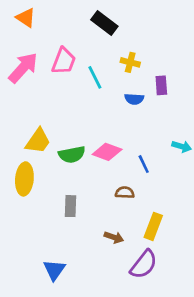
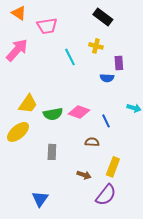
black rectangle: (104, 23) -> (103, 17), moved
pink trapezoid: (64, 61) -> (47, 26), moved, turned 60
blue semicircle: (134, 99) -> (107, 78), moved
yellow ellipse: (24, 179) -> (18, 132), turned 45

